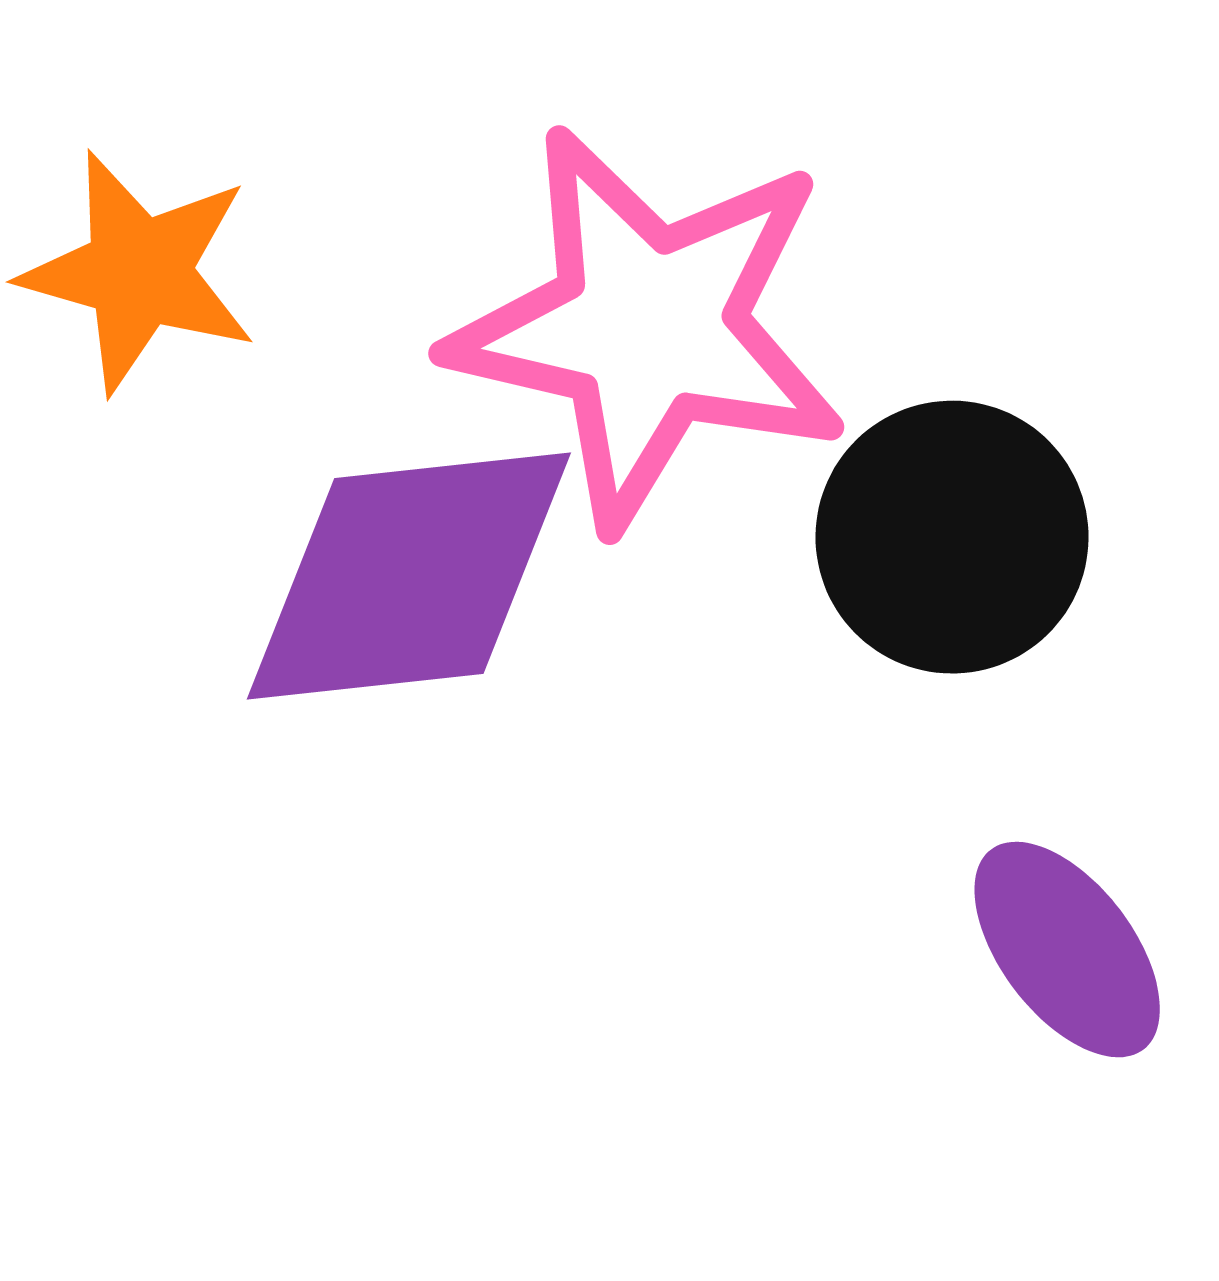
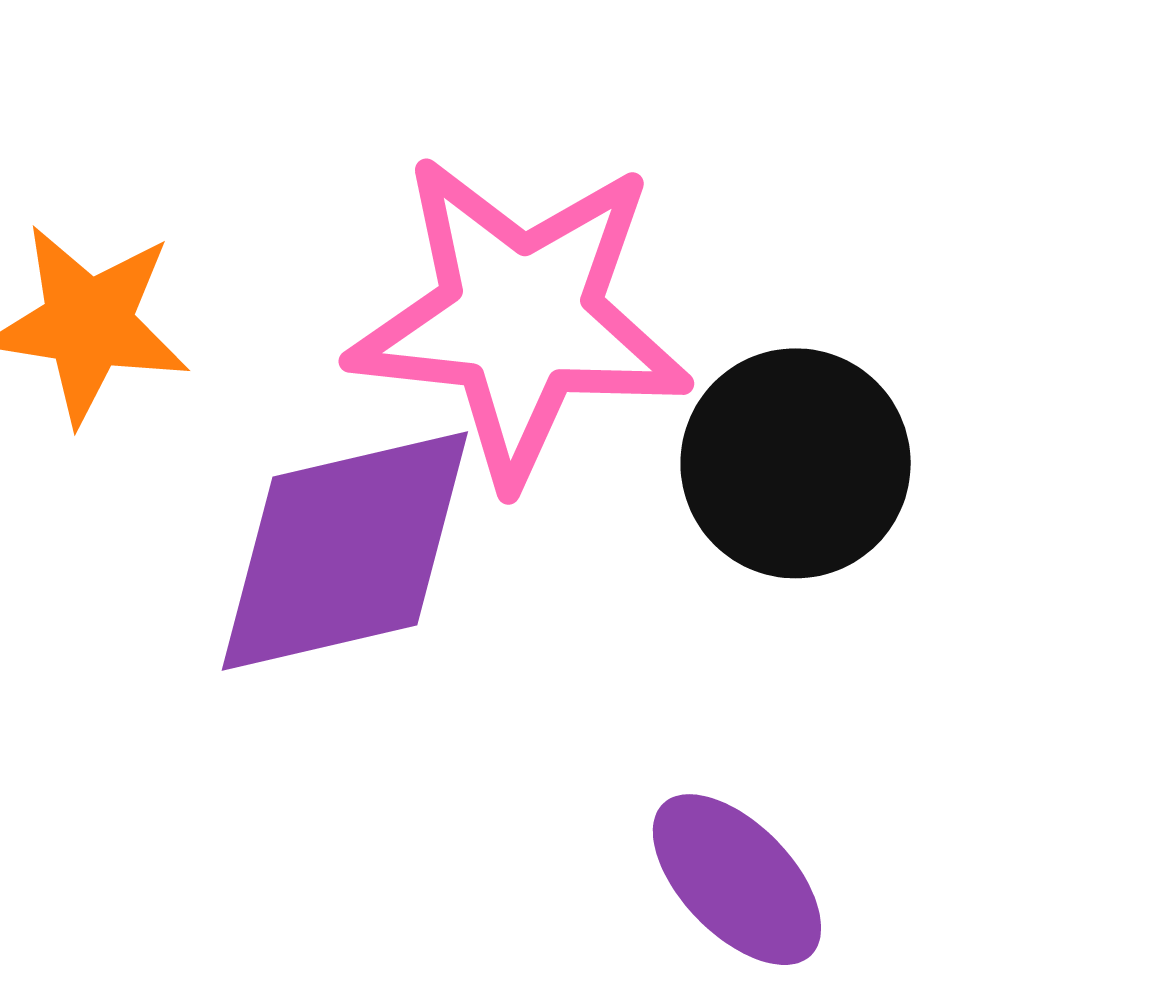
purple ellipse: (1067, 950) -> (737, 880), moved

